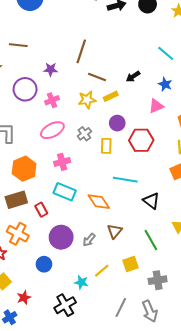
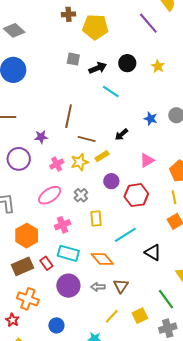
cyan line: (166, 53) -> (111, 91), moved
blue star: (165, 84) -> (151, 119), moved
pink cross: (52, 100) -> (57, 164), moved
yellow rectangle: (106, 146) -> (96, 218), moved
cyan line: (125, 180) -> (125, 235), turned -35
red rectangle: (41, 210) -> (46, 263), moved
purple circle: (61, 237) -> (68, 286), moved
gray arrow: (89, 240) -> (98, 287), moved, turned 56
green line: (151, 240) -> (166, 299), moved
yellow line: (102, 271) -> (112, 316), moved

